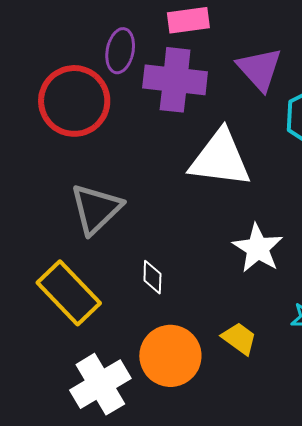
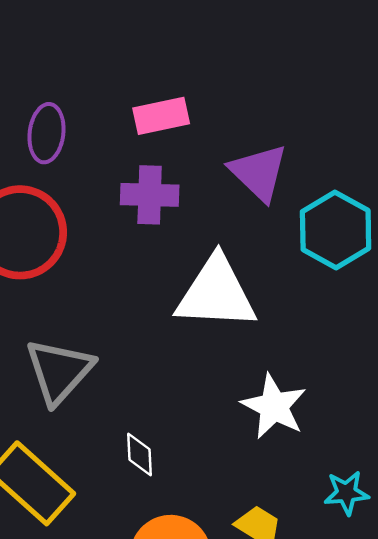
purple ellipse: (120, 51) -> (46, 133), moved
purple cross: (175, 80) -> (150, 195), size x0.7

